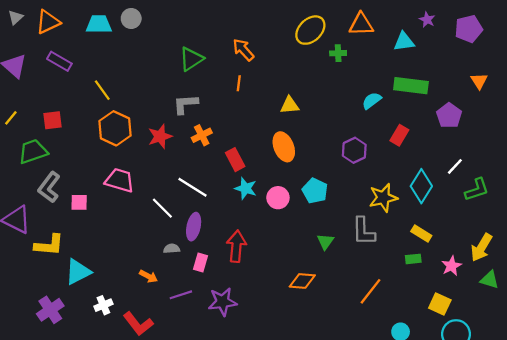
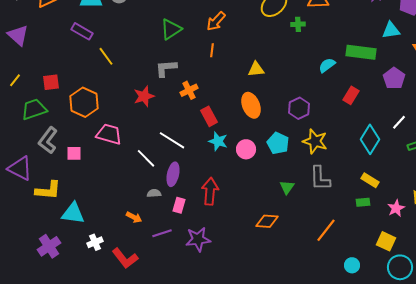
cyan triangle: (404, 42) -> (391, 30), moved
orange arrow: (243, 50) -> (216, 21), turned -95
purple rectangle: (59, 61) -> (82, 31), moved
yellow line: (102, 90) -> (106, 56), moved
orange hexagon: (115, 128) -> (84, 102), moved
orange cross: (202, 135) -> (189, 90), moved
purple hexagon: (354, 150) -> (299, 108), moved
yellow star: (383, 198) -> (315, 141), moved, turned 30
cyan triangle: (78, 272) -> (73, 213), turned 35

